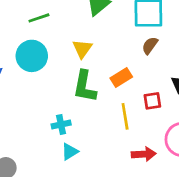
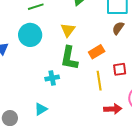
cyan cross: (61, 124) -> (52, 78), moved
cyan triangle: (70, 152) -> (41, 109), moved

